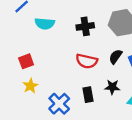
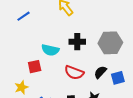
cyan semicircle: (45, 24) -> (50, 50), moved
red square: (26, 61) -> (35, 67), moved

